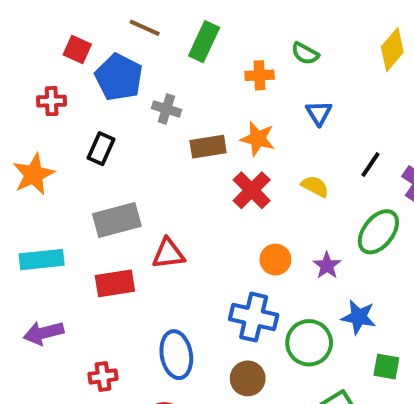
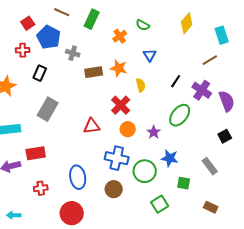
red square: (77, 50) -> (28, 23), turned 32
orange cross: (260, 75) -> (120, 36), turned -32
red cross: (52, 101) -> (23, 50), moved
yellow semicircle: (315, 186) -> (141, 85), moved, turned 48
red cross: (252, 190) -> (121, 105), moved
gray rectangle: (117, 220) -> (48, 109), turned -45
red triangle: (168, 254) -> (92, 126), moved
red rectangle: (115, 283) -> (36, 153), moved

